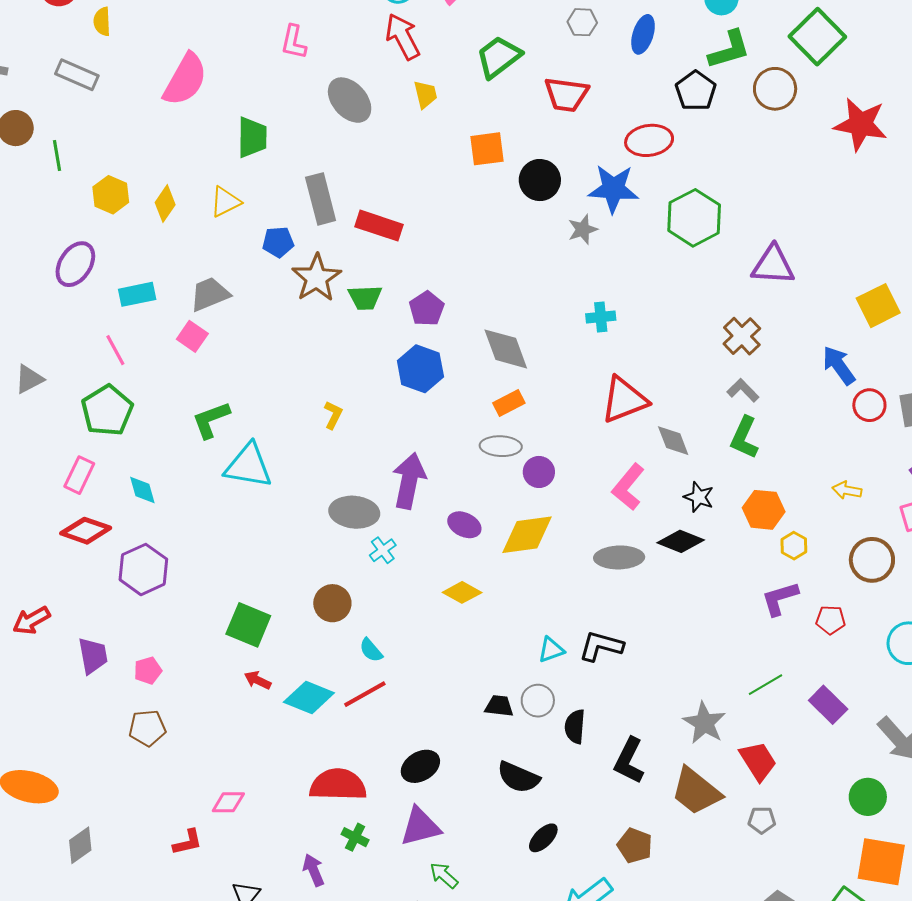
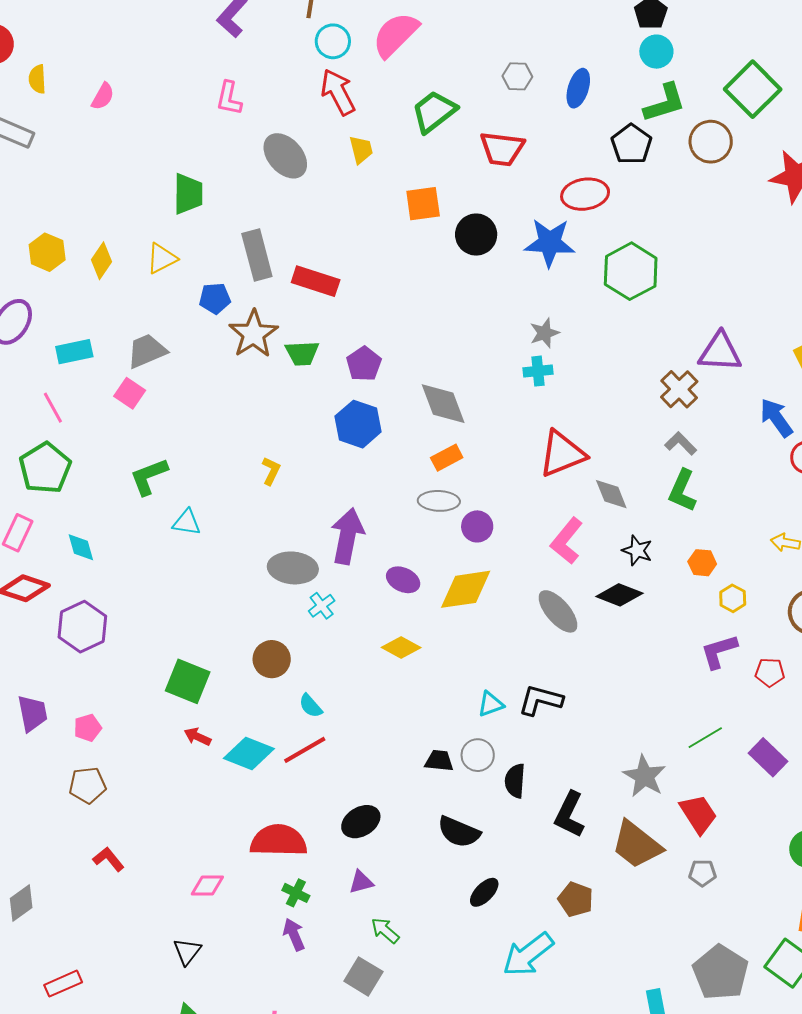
pink semicircle: (185, 80) -> (103, 96), moved, size x0.5
gray star: (583, 229) -> (544, 333), moved
purple triangle: (773, 265) -> (720, 352), moved
cyan triangle: (248, 466) -> (187, 522), size x0.6
orange hexagon: (764, 510) -> (702, 563), size x0.7
gray ellipse: (619, 557) -> (558, 611), turned 51
pink diamond: (228, 802) -> (207, 886), moved
purple triangle: (420, 827) -> (361, 882), size x0.6
red L-shape: (188, 842) -> (109, 859), moved, turned -116
purple arrow: (314, 870) -> (294, 934), moved

